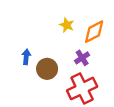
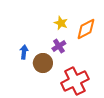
purple cross: (82, 58) -> (59, 46), moved

